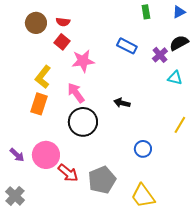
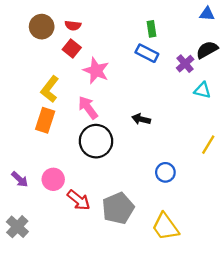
green rectangle: (146, 12) -> (152, 29), moved
blue triangle: (179, 12) -> (207, 14), turned 32
pink star: (83, 61) -> (96, 71), turned 30
pink circle: (46, 155) -> (53, 179), size x0.7

